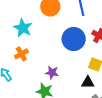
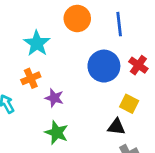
purple star: (52, 73) -> (54, 98), moved

